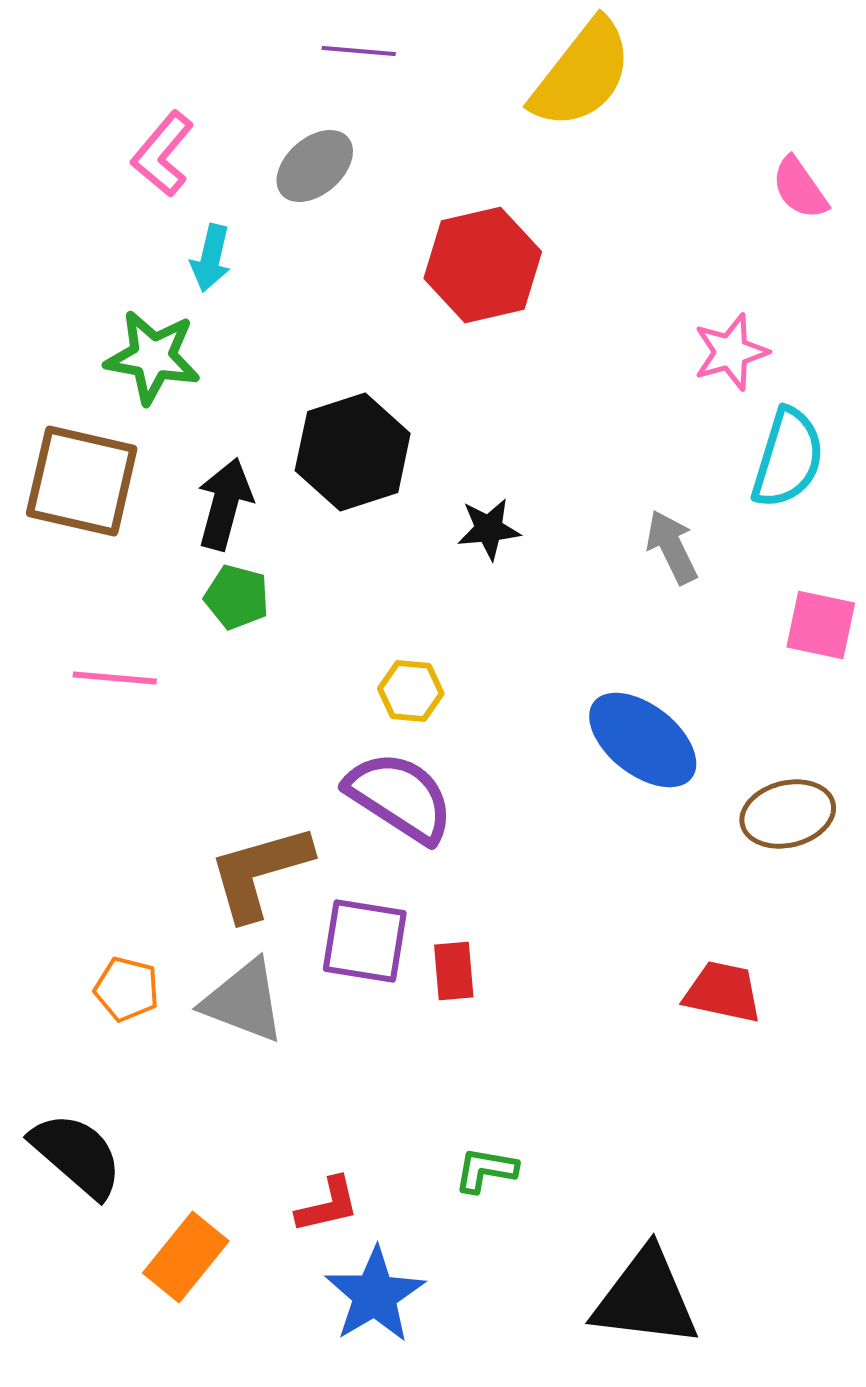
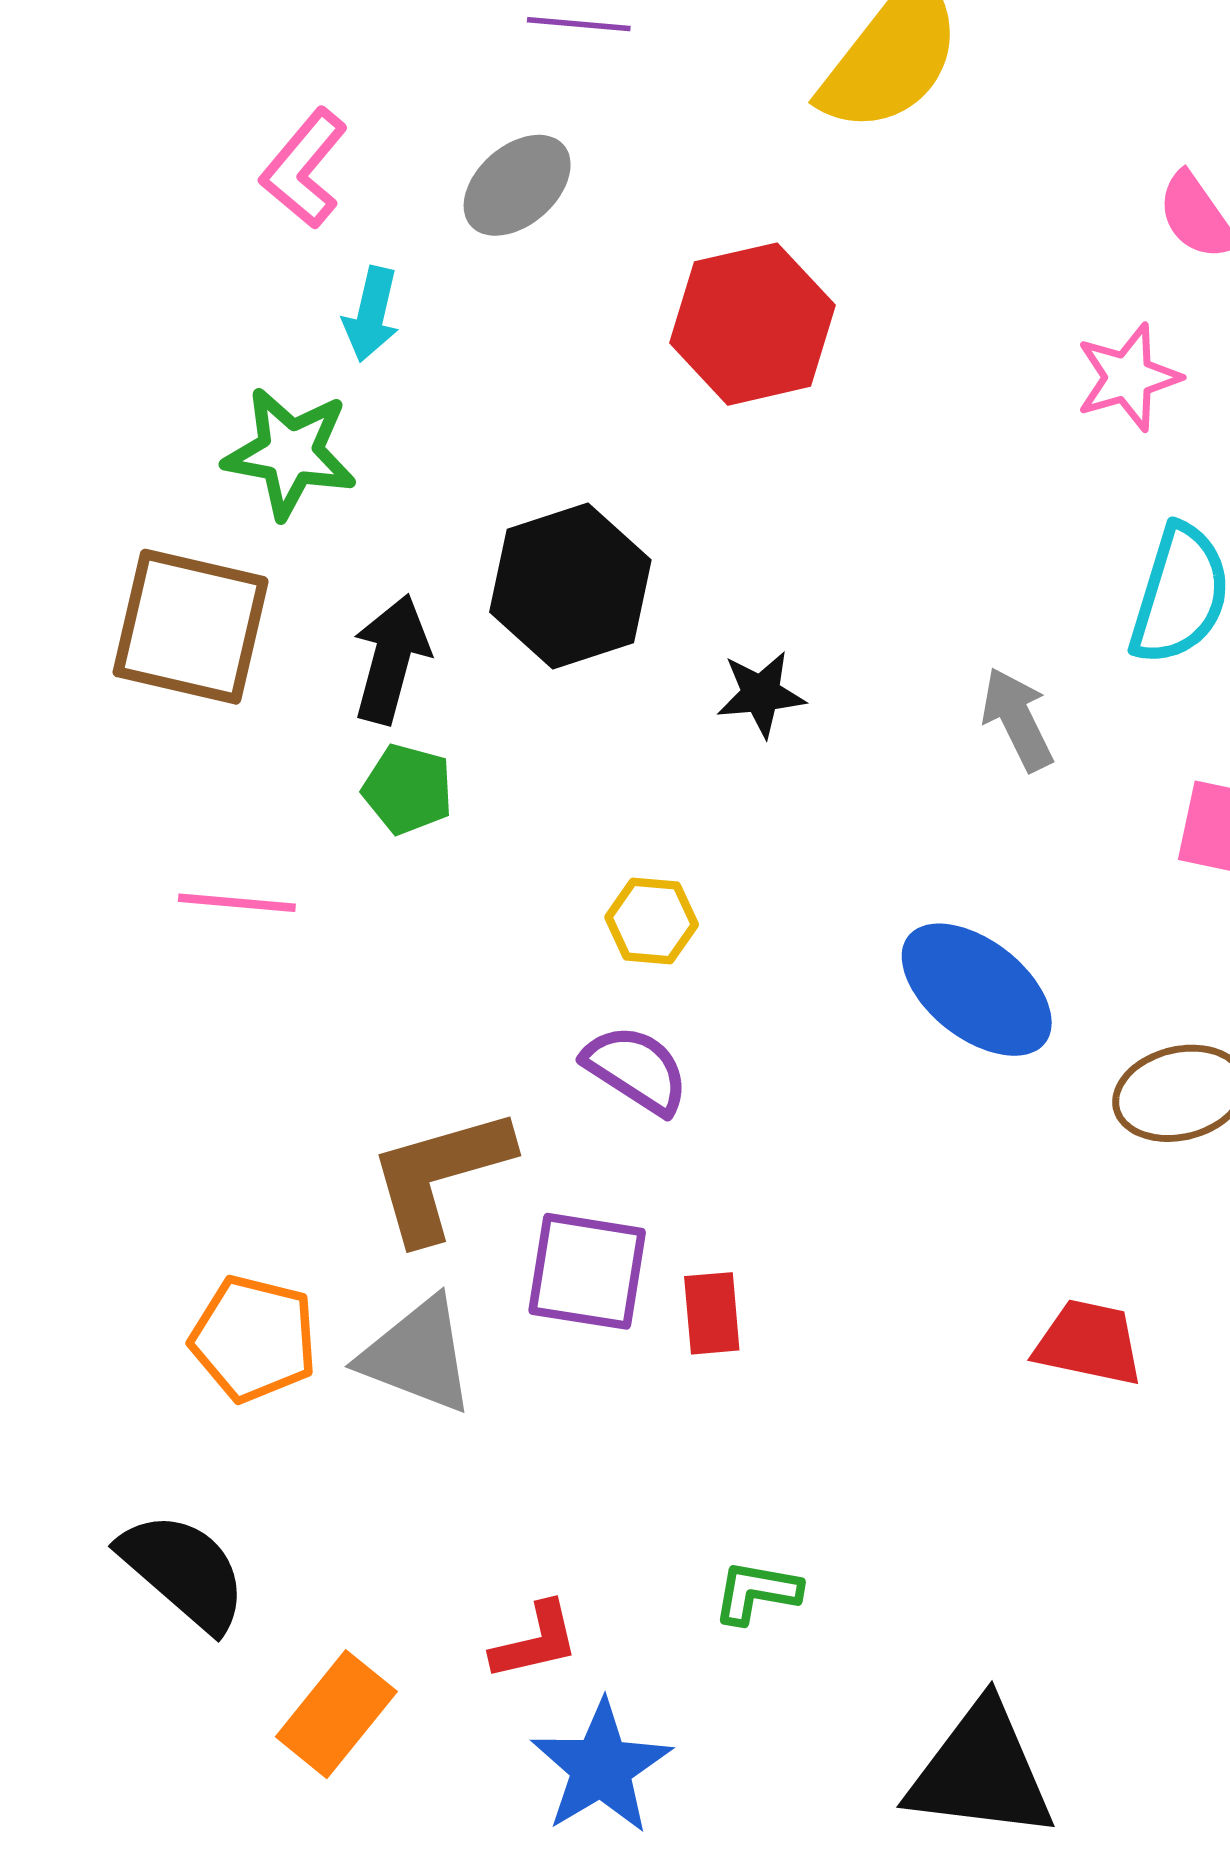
pink star: (731, 352) -> (1128, 377), moved
purple semicircle: (400, 797) -> (636, 1069), size x0.7
orange pentagon: (127, 989) -> (254, 1339), size x1.4

